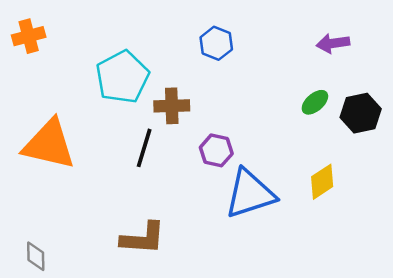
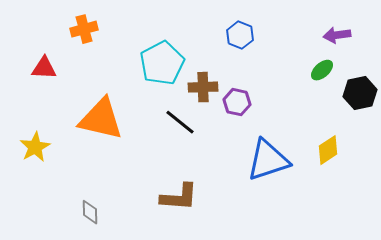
green ellipse: (315, 102) -> (322, 70), moved
black line: (144, 148) -> (180, 122), turned -68
purple hexagon: (216, 150) -> (237, 102), moved

